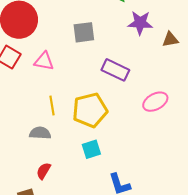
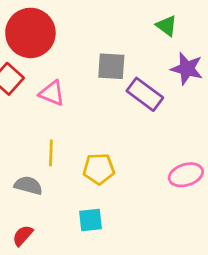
purple rectangle: (115, 70) -> (145, 94), moved
yellow pentagon: (90, 110) -> (99, 169), size x0.7

